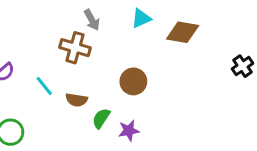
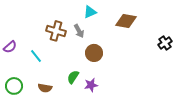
cyan triangle: (141, 18) -> (90, 12), moved
gray arrow: (92, 20) -> (79, 31), moved
brown semicircle: (77, 100) -> (45, 88), moved

